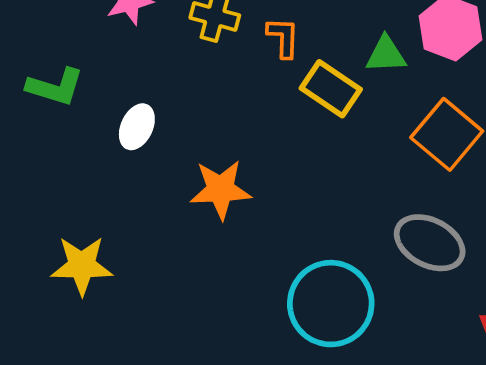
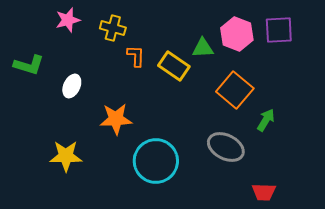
orange L-shape: (283, 37) -> (136, 56), moved
yellow star: (82, 266) -> (66, 156), moved
cyan circle: (331, 304) -> (156, 161), moved

